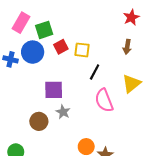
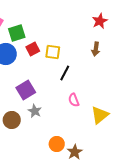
yellow triangle: (131, 84) -> (100, 115), moved
purple square: (54, 90) -> (26, 90), turned -30
pink semicircle: (104, 100) -> (74, 100), size x0.6

